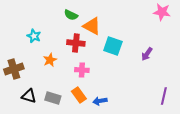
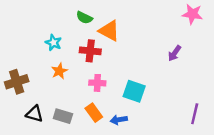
cyan star: (34, 36) -> (53, 43), moved
cyan square: (113, 46) -> (134, 91), moved
purple arrow: (147, 54) -> (175, 53), moved

